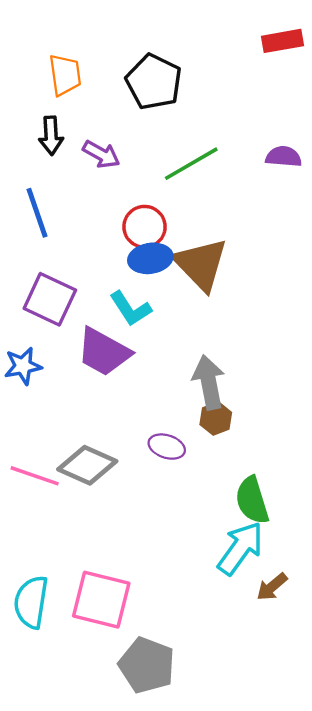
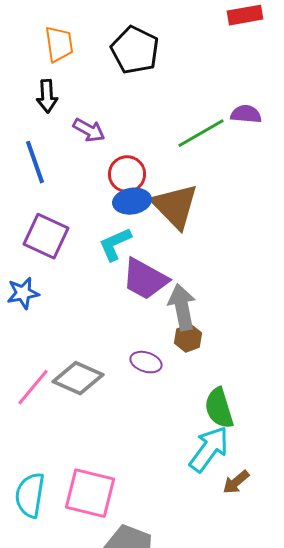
purple arrow: (101, 154) -> (89, 130), moved
green line: (191, 164) -> (201, 133), moved
cyan L-shape: (130, 309) -> (115, 244), turned 99
purple trapezoid: (104, 352) -> (145, 279), moved
pink line: (35, 476) -> (33, 387), turned -69

